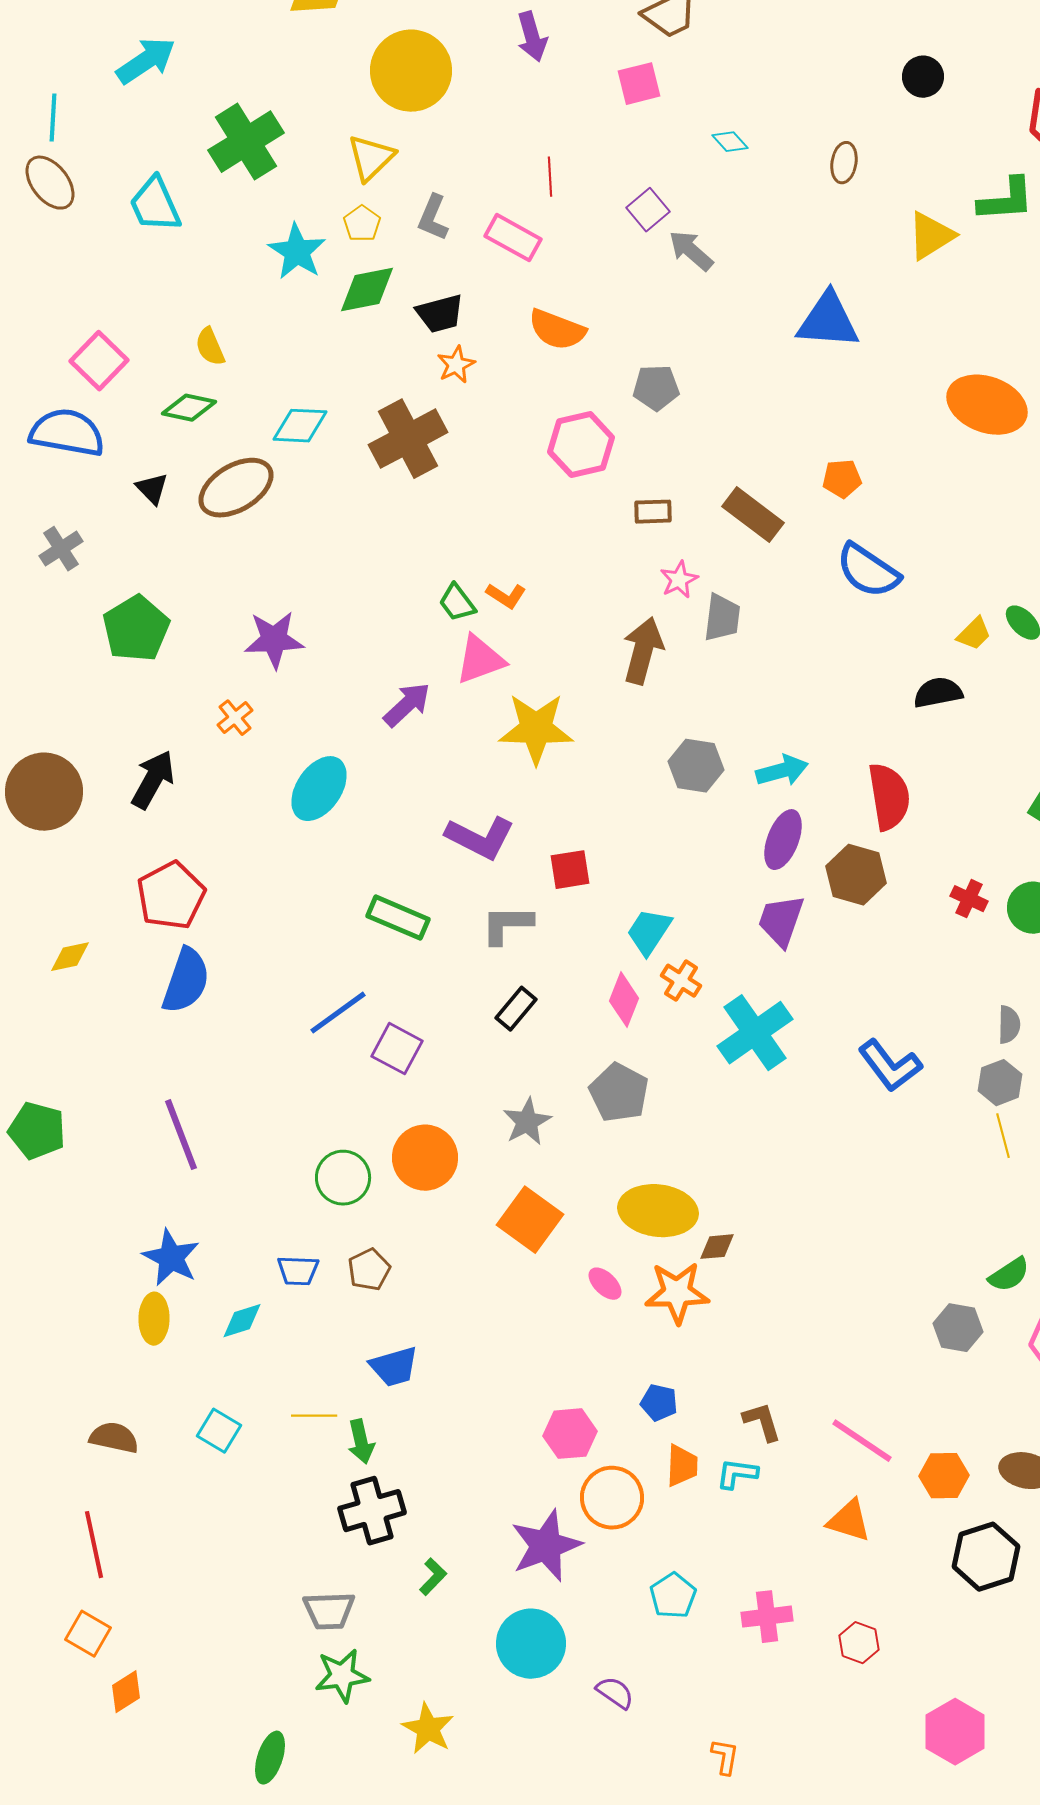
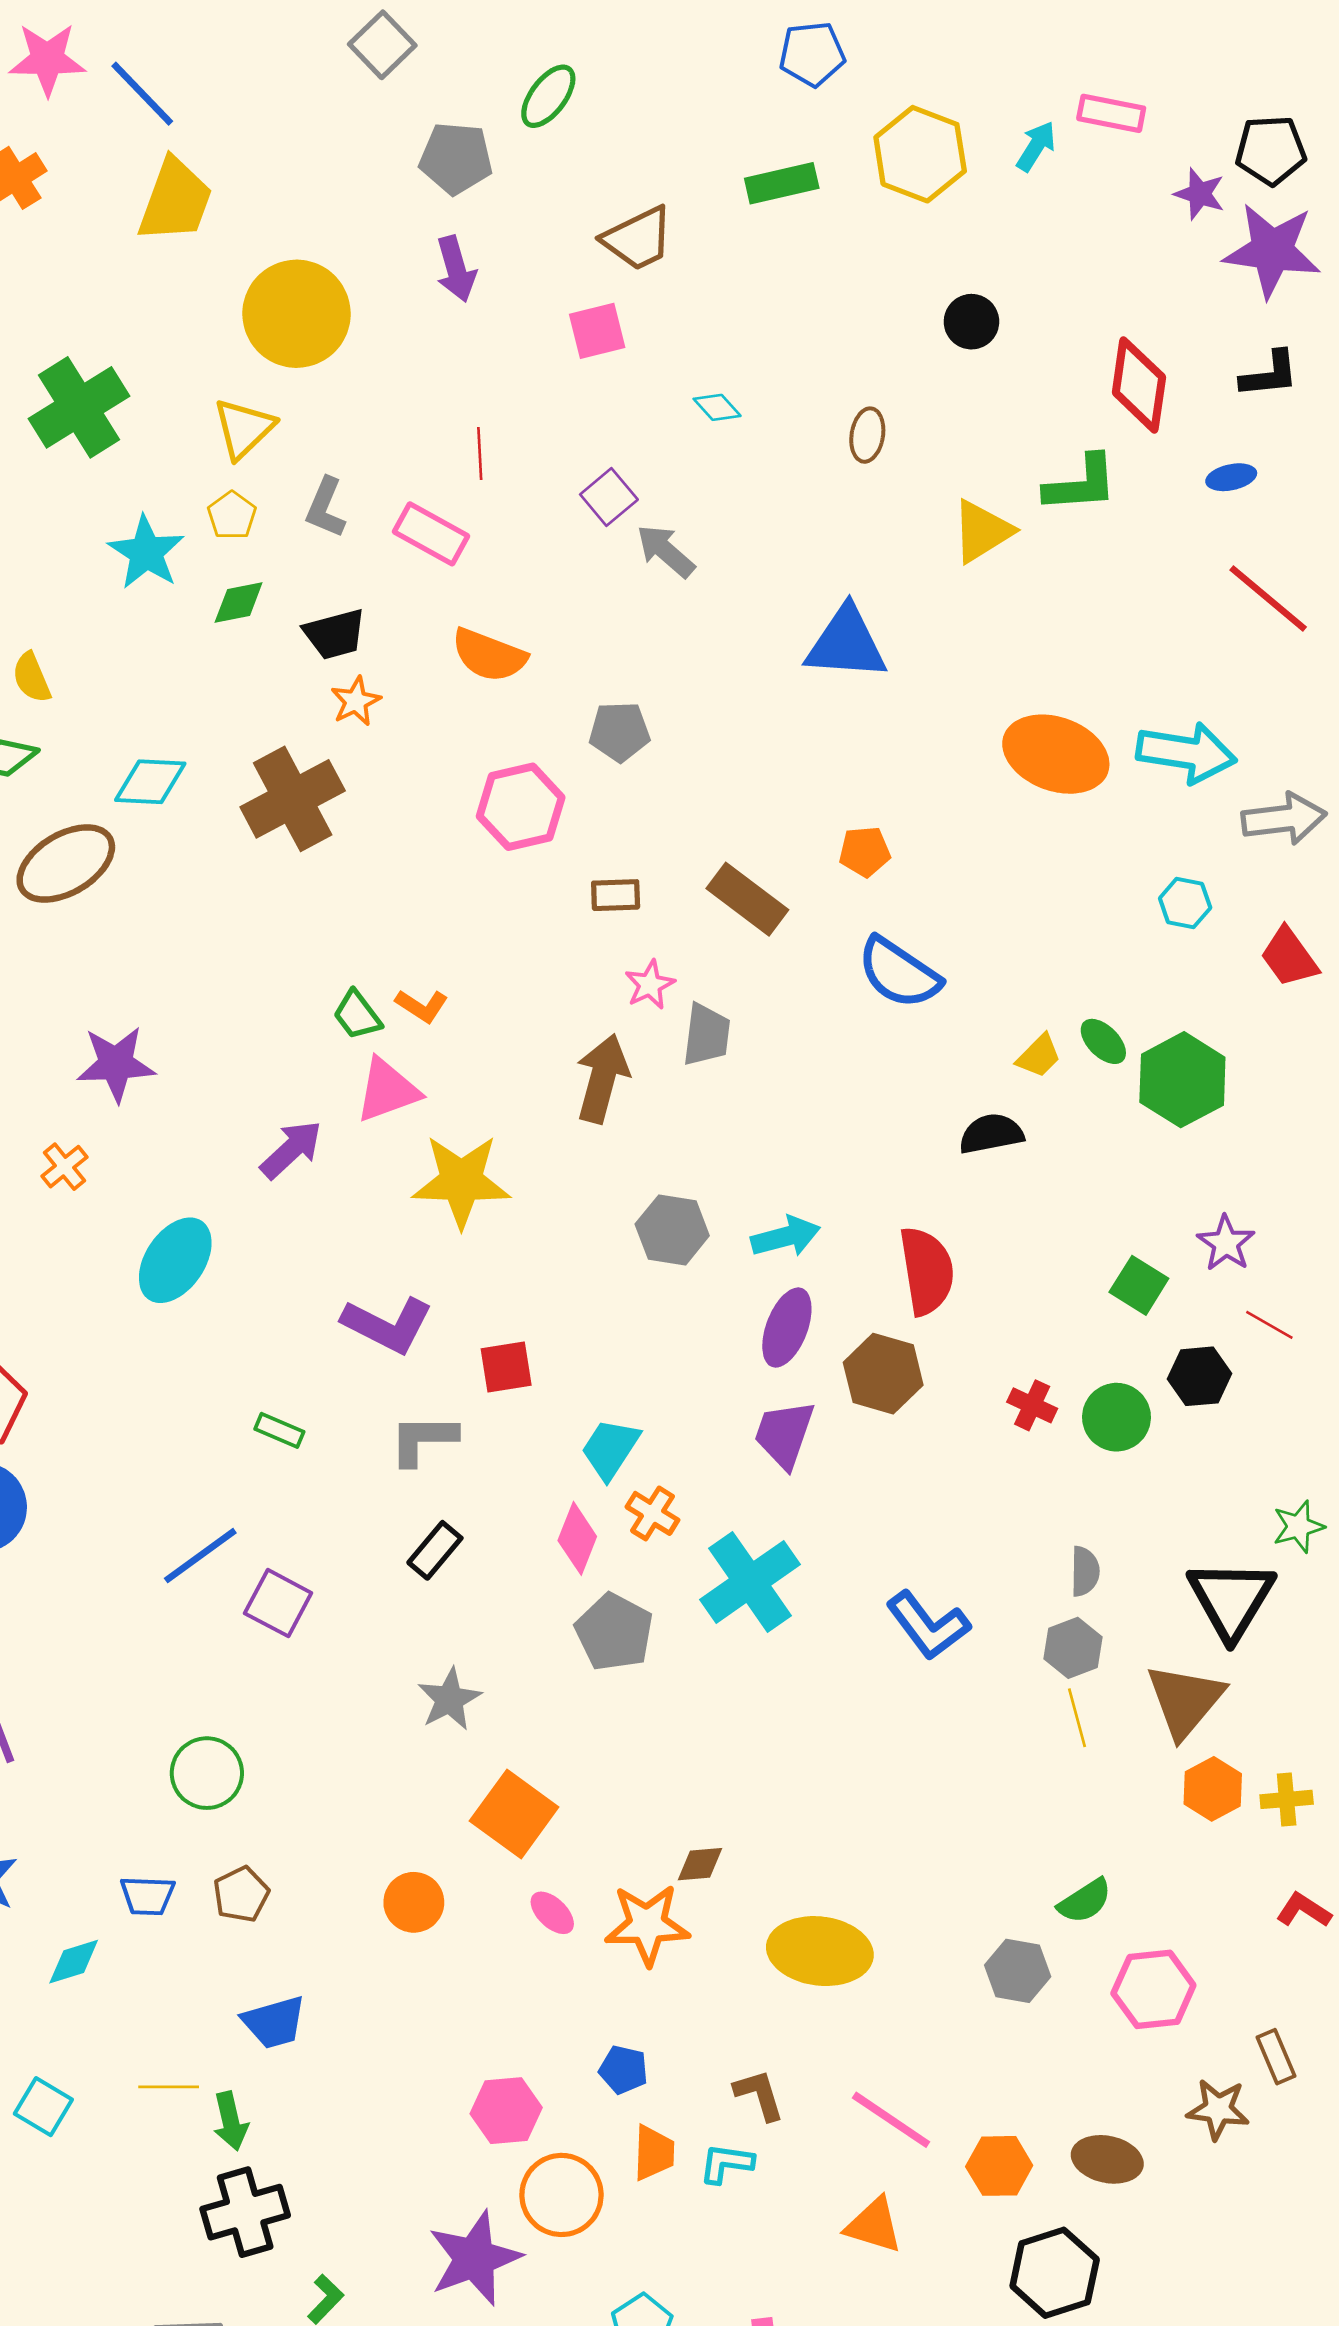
green diamond: (367, 290) -> (239, 602), size x0.7
green rectangle: (398, 918) -> (279, 1430), size x0.6
gray pentagon: (619, 1093) -> (614, 1632), moved
orange circle: (425, 1158) -> (414, 1902), moved, size x0.7
yellow ellipse: (658, 1211) -> (820, 1951), moved
orange square: (530, 1220) -> (514, 1814), moved

